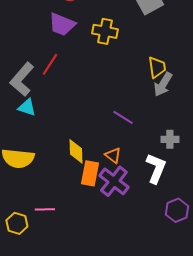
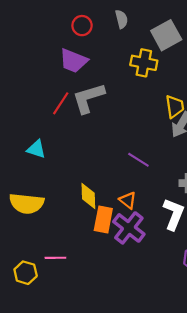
yellow cross: (105, 31) -> (144, 63), moved
gray L-shape: (22, 79) -> (88, 98), moved, turned 32

